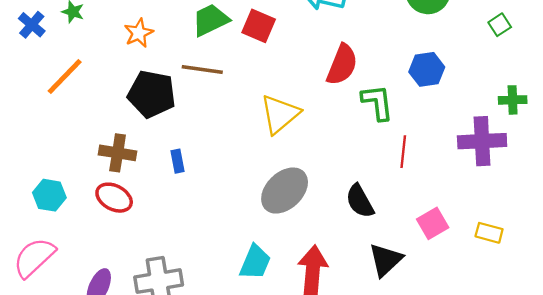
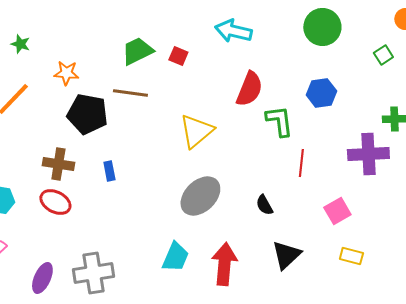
red square: (259, 26) -> (178, 56), size x0.7
orange star: (139, 33) -> (66, 73), moved, turned 30
black semicircle: (360, 201) -> (264, 205), size x0.7
pink square: (433, 223) -> (337, 211), moved
yellow rectangle: (489, 233) -> (351, 256), moved

